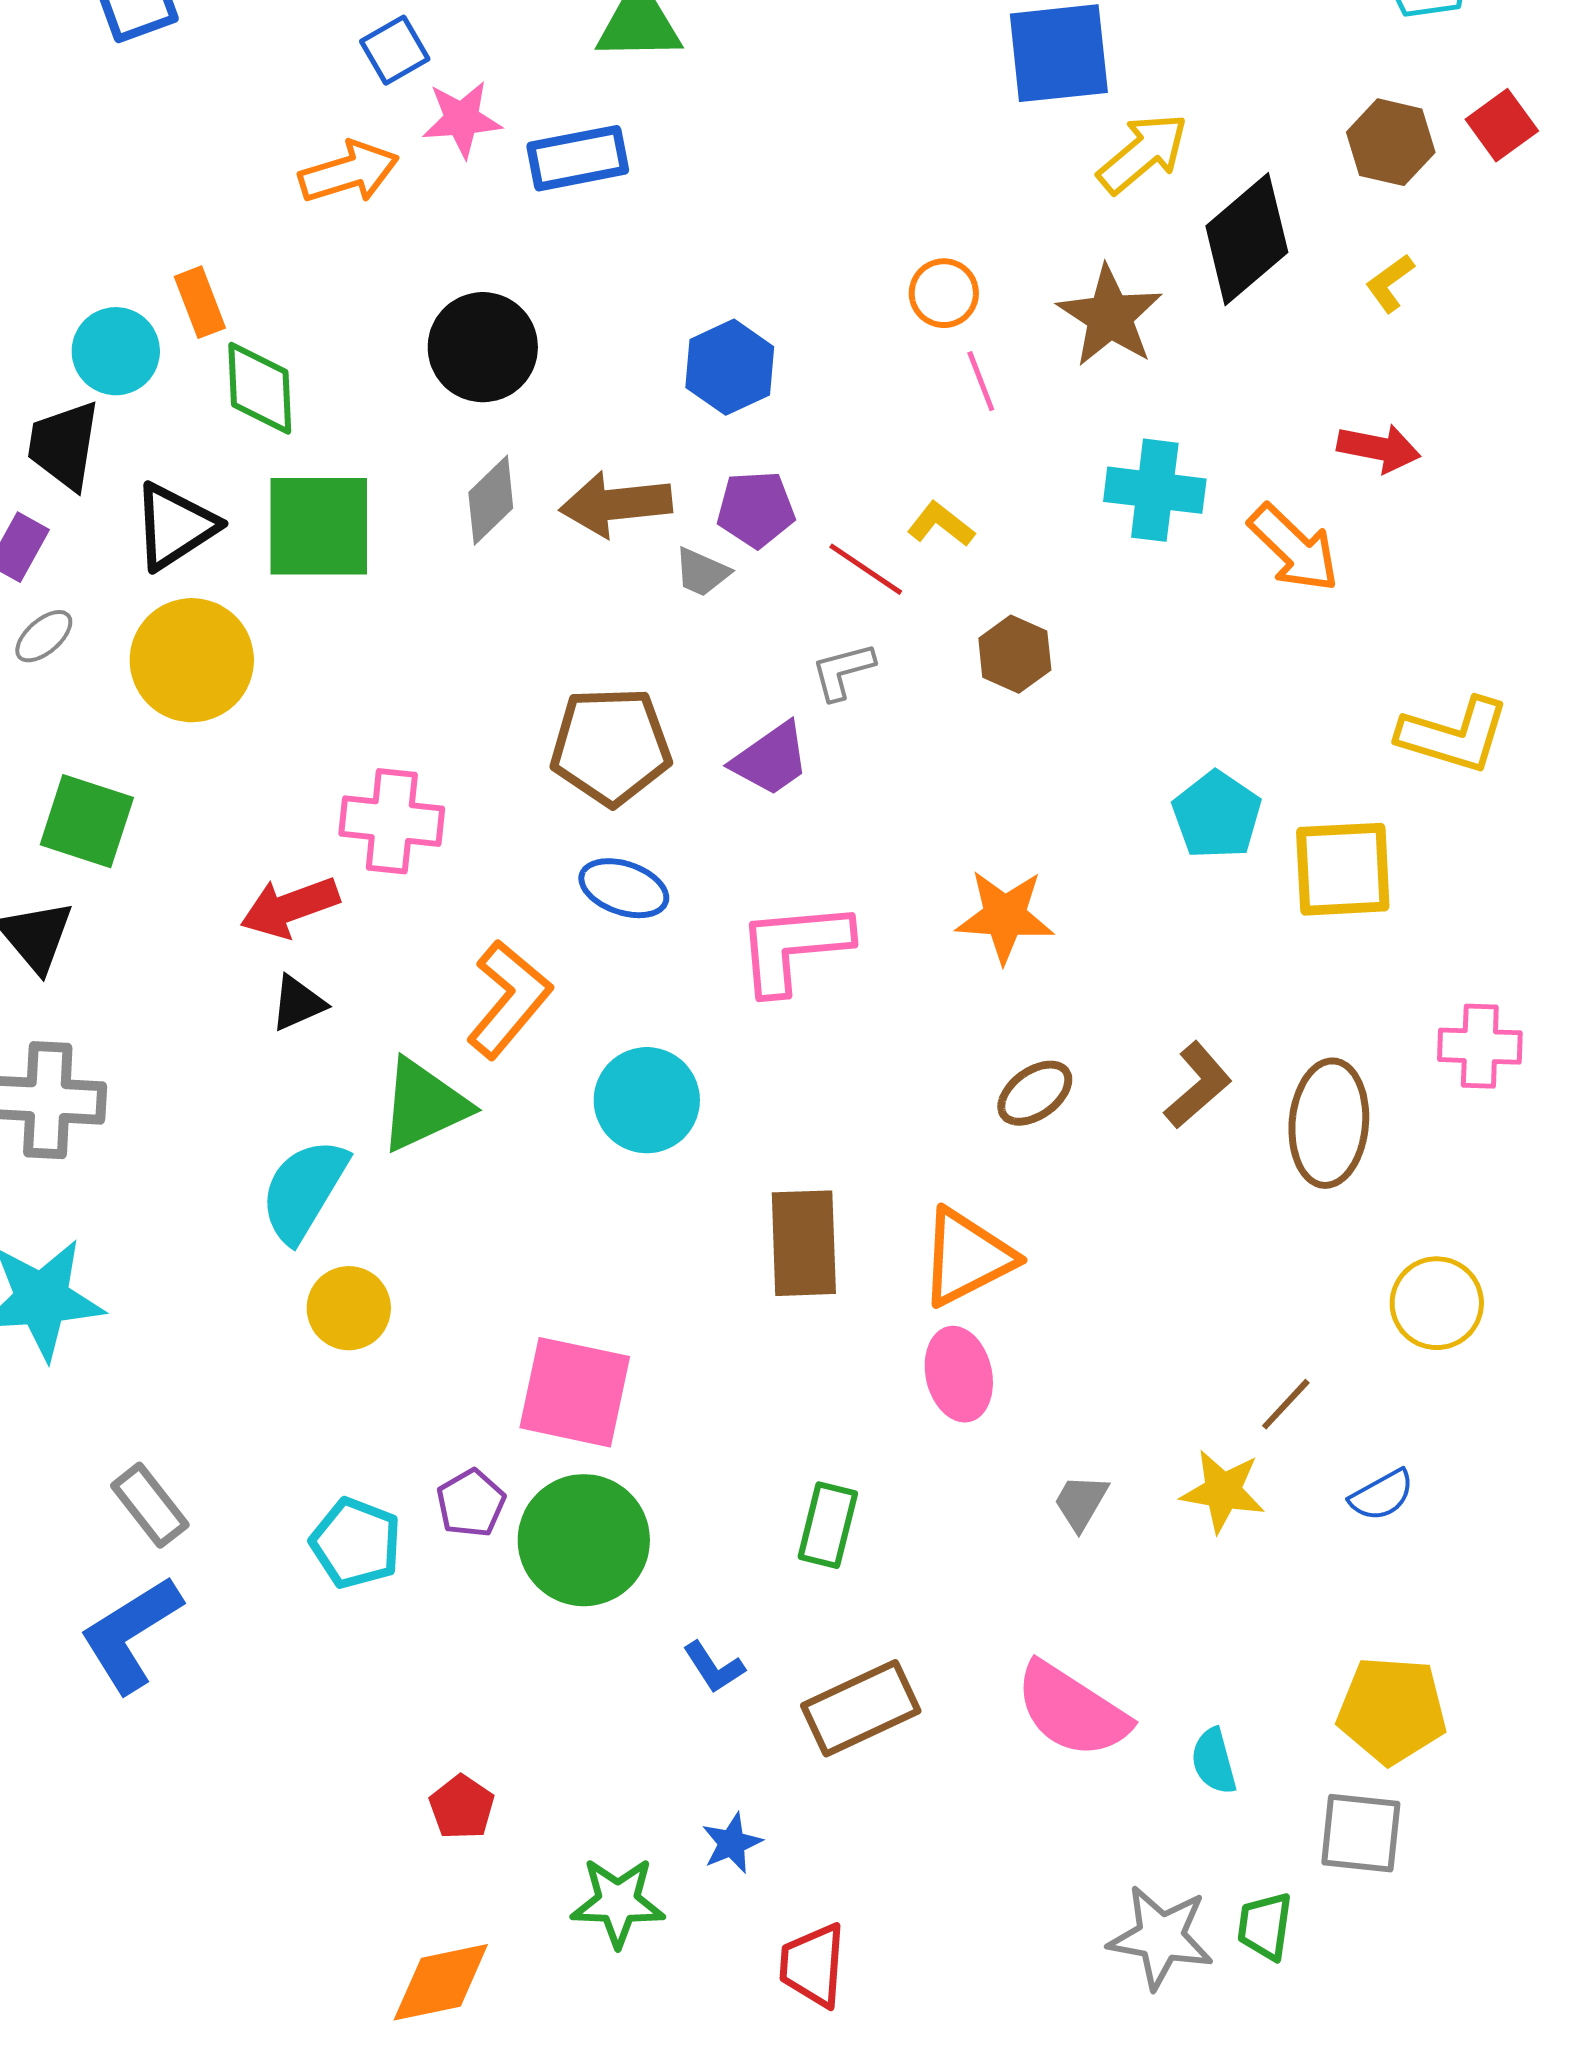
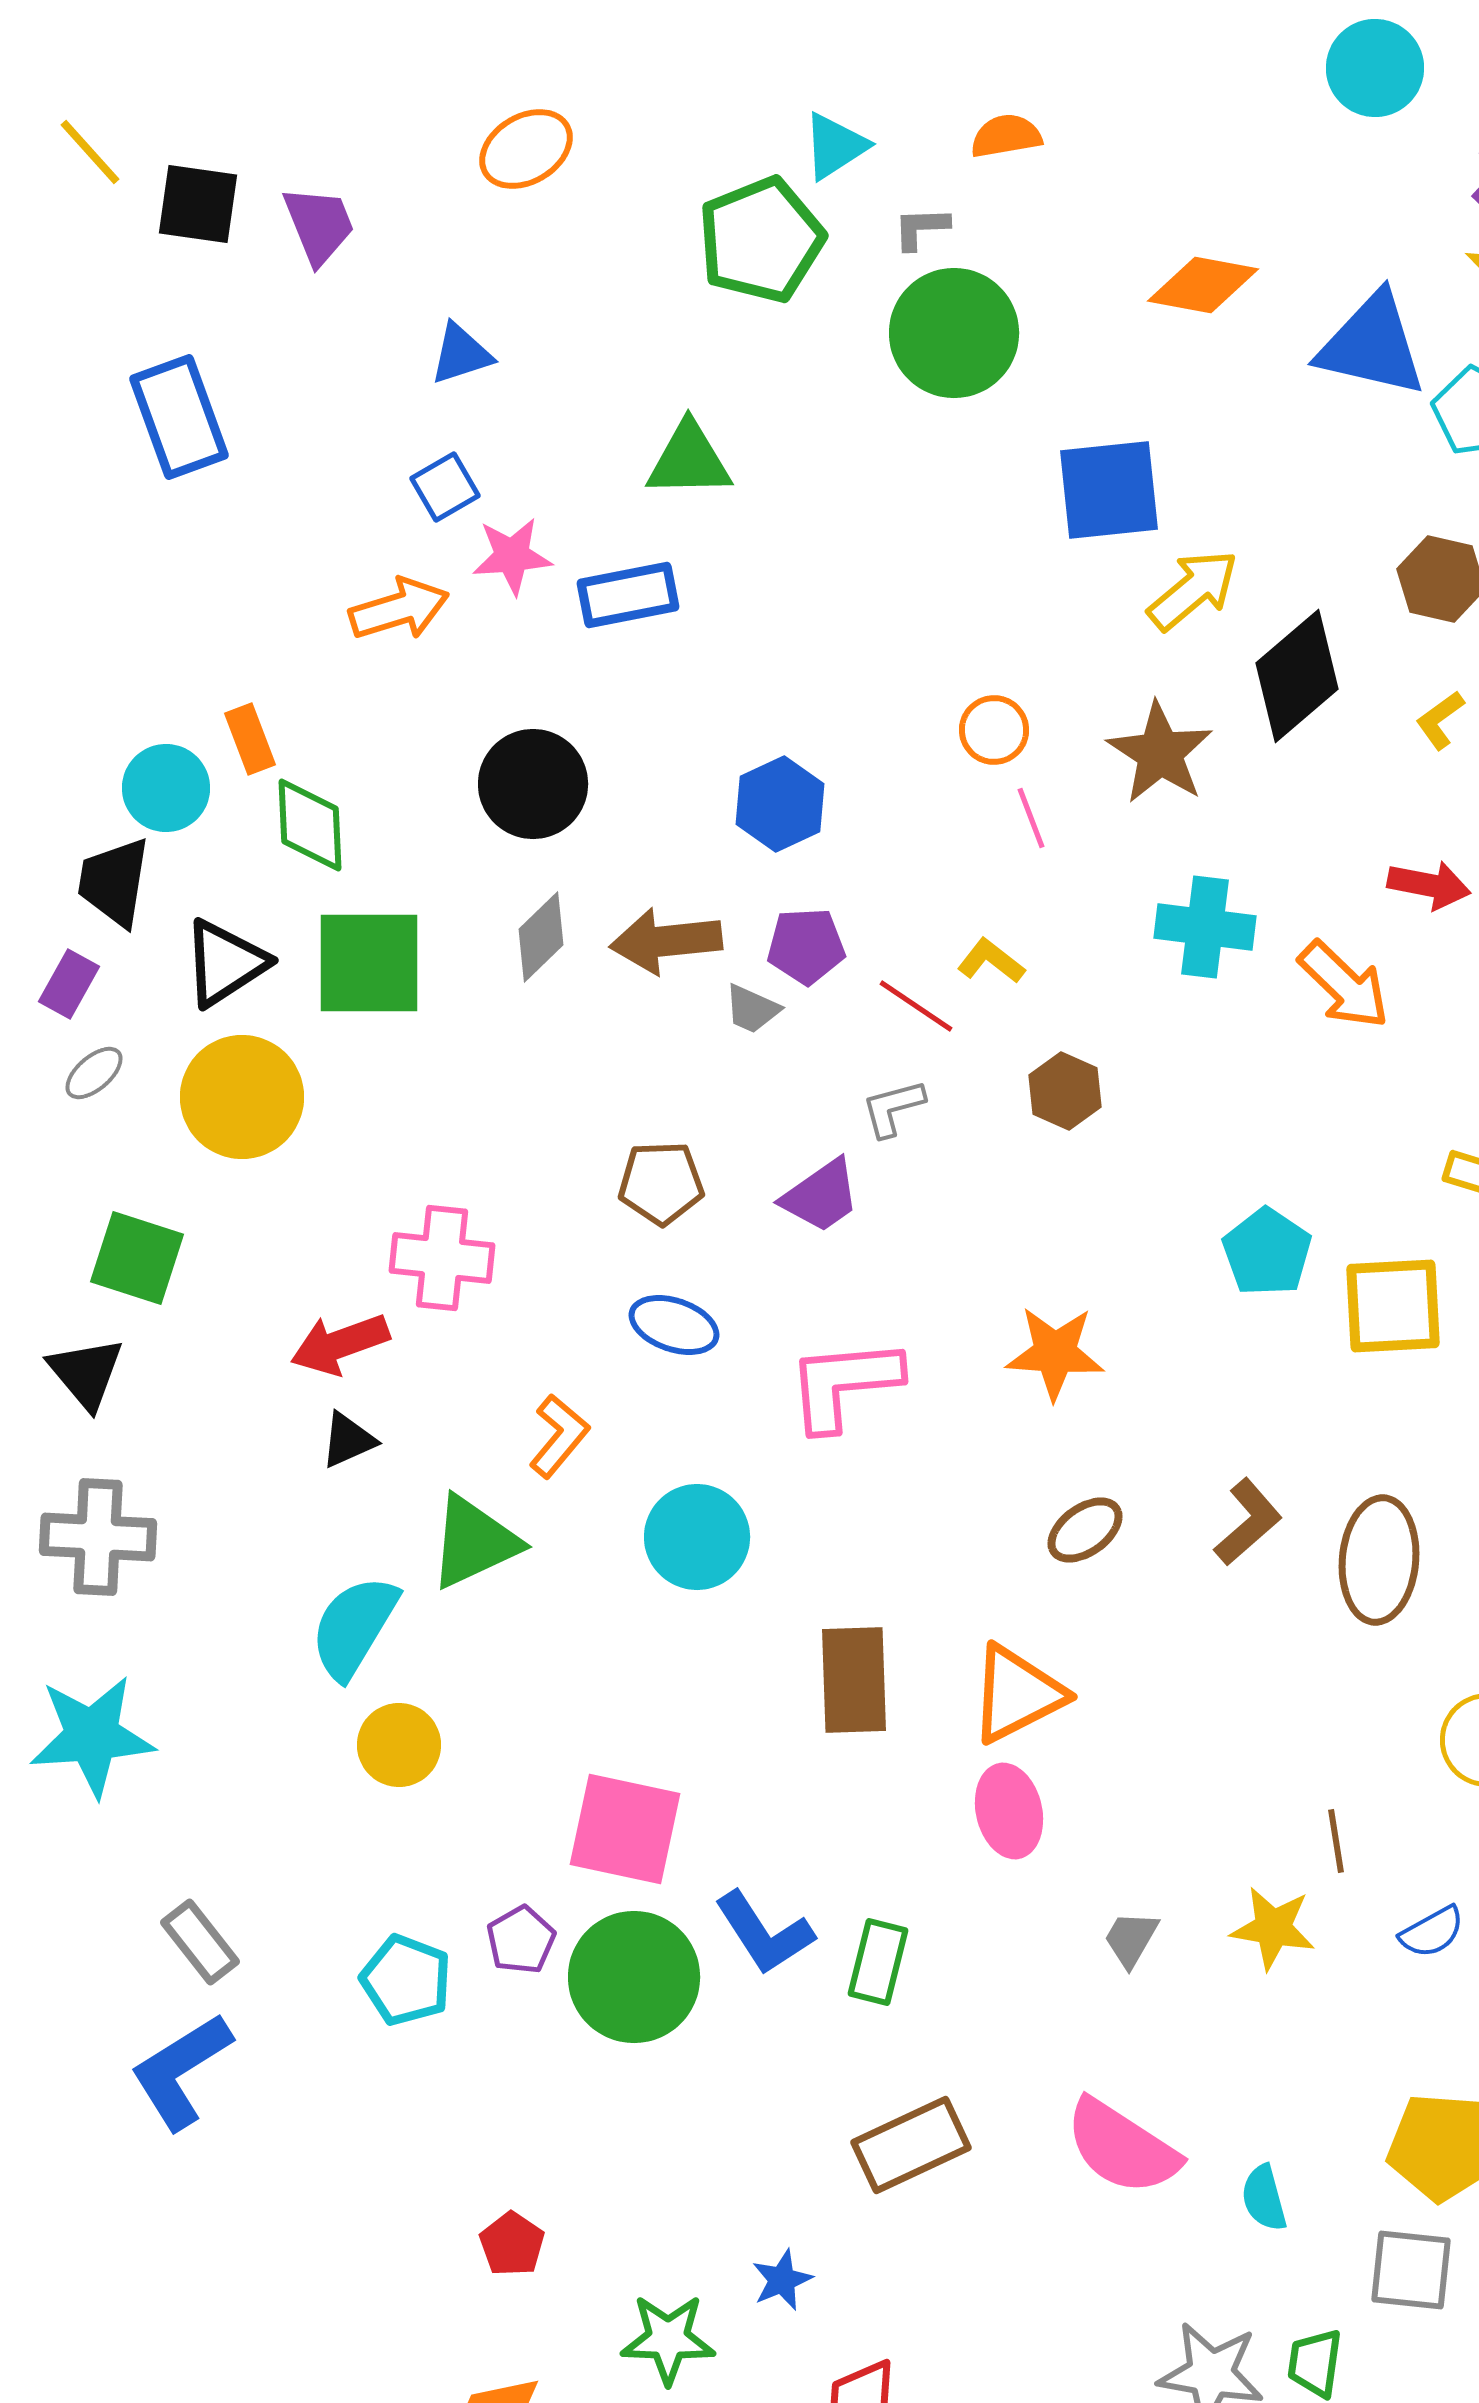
brown pentagon: (611, 746) -> (661, 1183), size x0.7
orange L-shape: (509, 999) -> (559, 1436), size x0.7
brown line: (1286, 1404) -> (1336, 1841), turned -52
blue L-shape: (714, 1667) -> (764, 1933), moved, size x1.6

